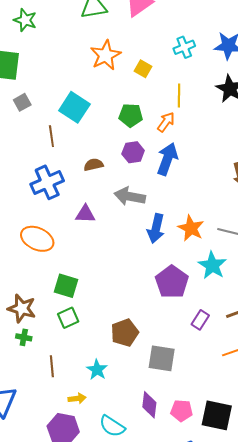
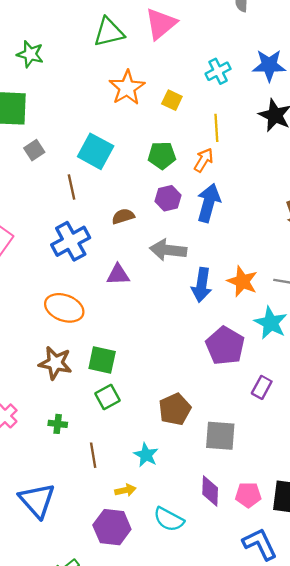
brown star: (22, 308) -> (55, 363), moved

